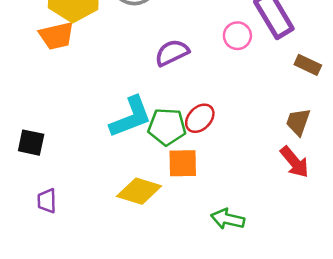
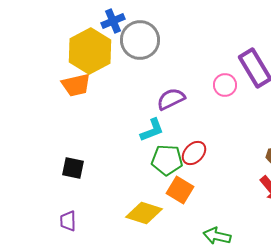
cyan L-shape: (131, 117) -> (152, 130), moved, size x0.7
black square: (31, 143) -> (73, 168), moved
orange square: (183, 163) -> (180, 190), turned 32

